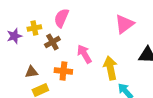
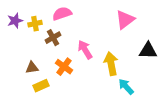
pink semicircle: (61, 18) -> (62, 14), turned 48
purple star: (14, 36) -> (15, 21), moved
orange cross: (63, 71) -> (64, 67), turned 30

